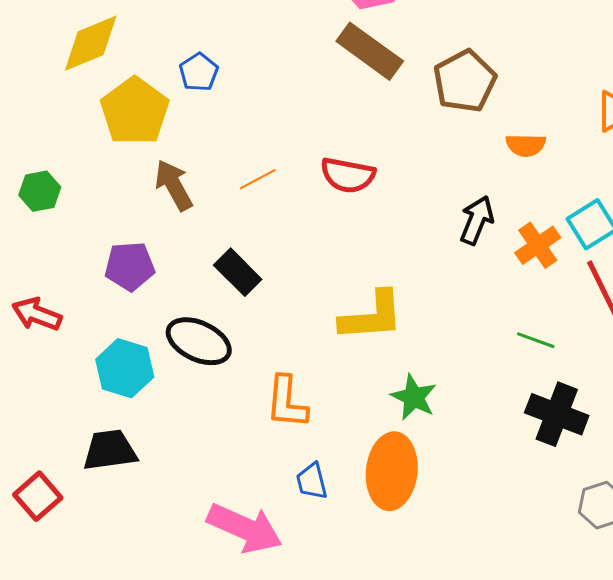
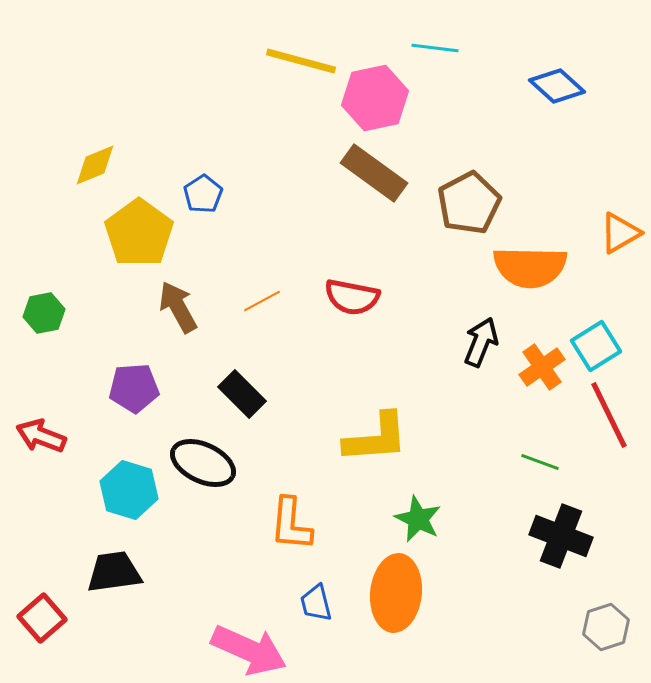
yellow diamond: (91, 43) -> (95, 165), size x0.7
orange semicircle: (526, 145) -> (530, 267), size x1.8

